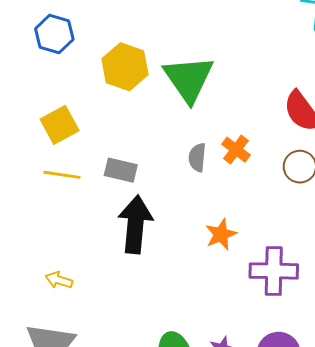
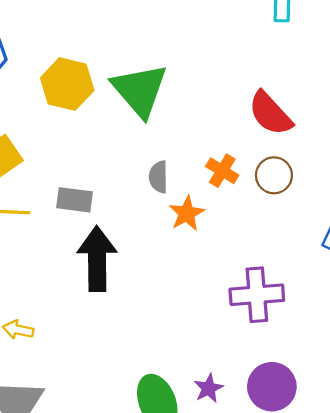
orange cross: (236, 150) -> (222, 171), moved
orange star: (221, 234) -> (187, 213), moved

